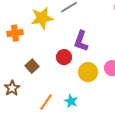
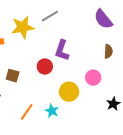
brown square: (32, 66) -> (13, 76), turned -32
yellow circle: (88, 72) -> (69, 92), moved

